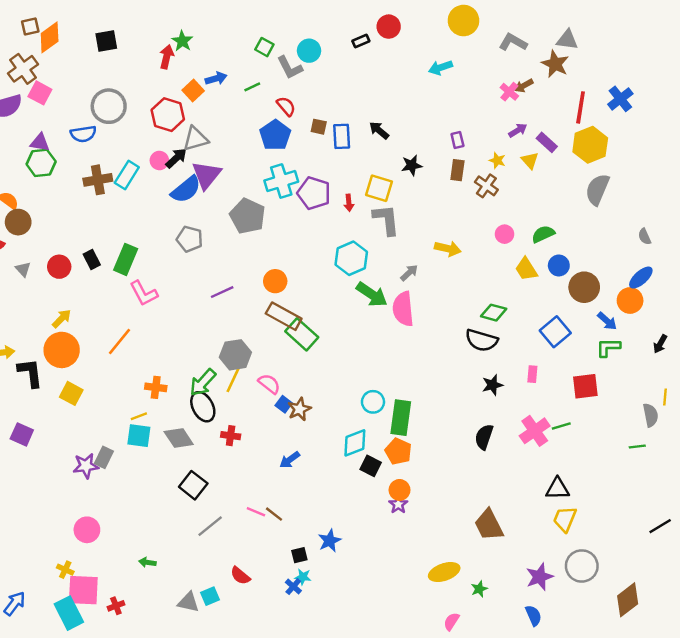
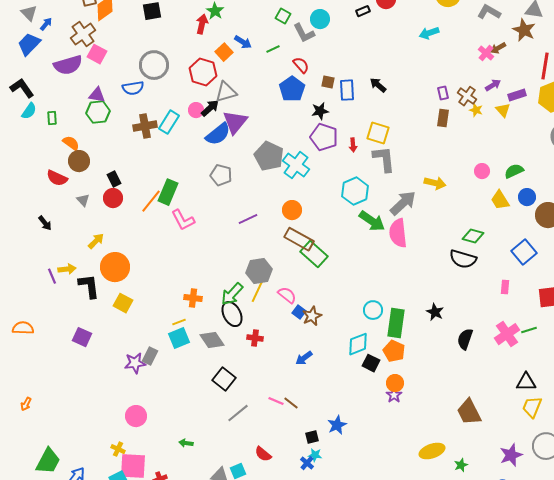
blue arrow: (216, 78) -> (243, 42), turned 48
purple rectangle: (547, 142) -> (517, 95), turned -60
black star: (412, 165) -> (320, 111), moved
cyan cross: (281, 181) -> (296, 165), moved, turned -36
brown cross: (486, 186) -> (467, 96), moved
black rectangle: (92, 259) -> (114, 179), moved
gray arrow: (409, 273) -> (403, 203), size x1.8
yellow arrow: (62, 319) -> (96, 241), moved
orange line: (120, 342) -> (151, 201), moved
black star: (492, 385) -> (435, 312), moved, turned -30
cyan square: (139, 436) -> (179, 338), turned -30

